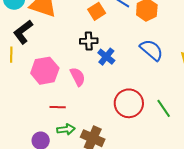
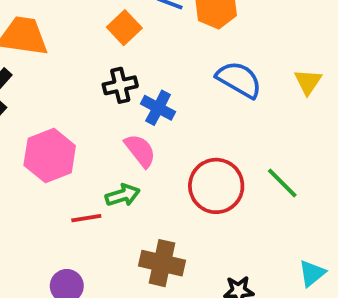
pink semicircle: (78, 77) -> (140, 151), moved
green arrow: (66, 129) -> (123, 195), moved

